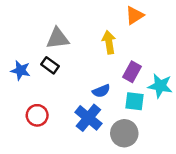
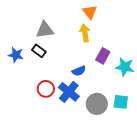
orange triangle: (135, 15) -> (90, 12), moved, turned -35
cyan square: (135, 101) -> (121, 102), moved
red circle: (37, 115) -> (46, 89), moved

